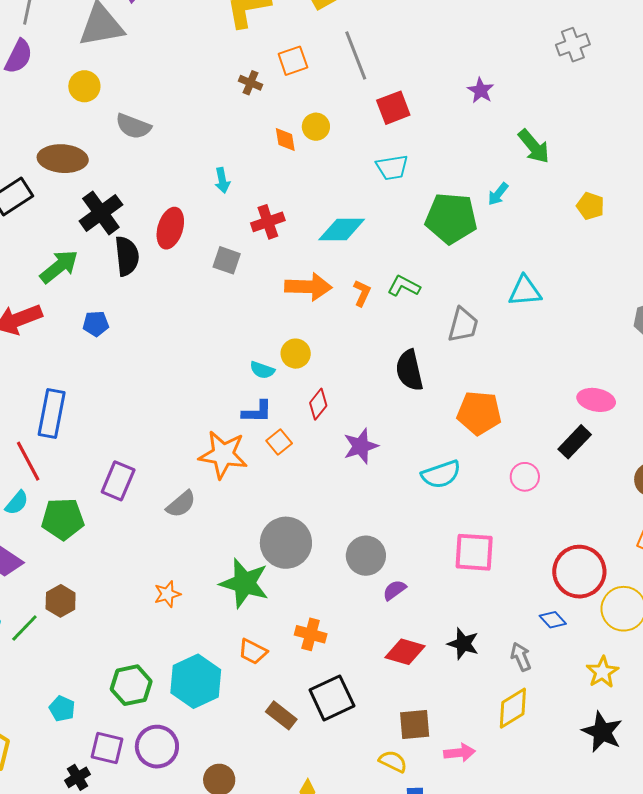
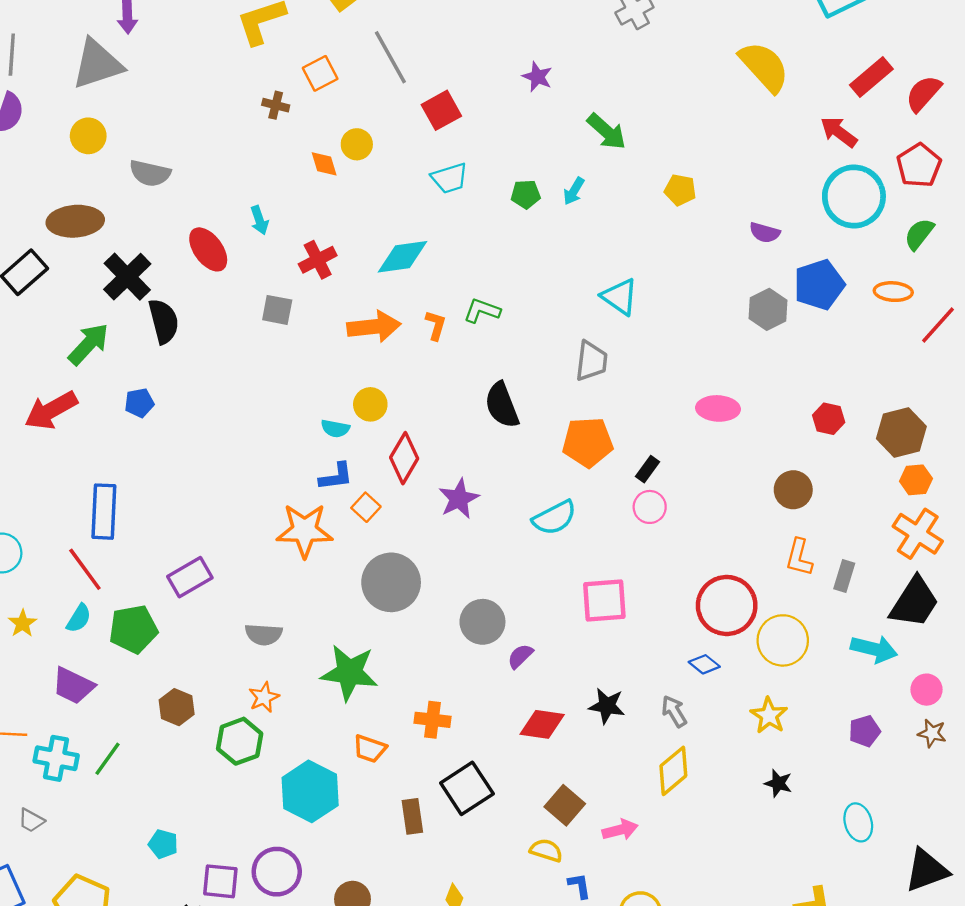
green pentagon: (451, 218) -> (526, 194), moved, size x0.5
red ellipse: (170, 228) -> (208, 249), moved, turned -45
cyan triangle: (525, 291) -> (620, 297), turned 48
gray trapezoid: (463, 325) -> (591, 361), moved
red diamond: (318, 404) -> (404, 458), size x1.4
black rectangle: (575, 442) -> (647, 469), moved, size x0.7
purple rectangle: (118, 481) -> (190, 577), turned 45
gray semicircle: (181, 504) -> (264, 634), moved, turned 52
gray circle: (286, 543) -> (391, 582), moved
brown hexagon: (61, 601) -> (177, 707), moved
green hexagon: (131, 685) -> (240, 741), moved
brown rectangle: (281, 715) -> (412, 816), turned 52
brown square: (415, 725) -> (565, 805), turned -36
black star: (602, 732) -> (778, 783), size x0.6

